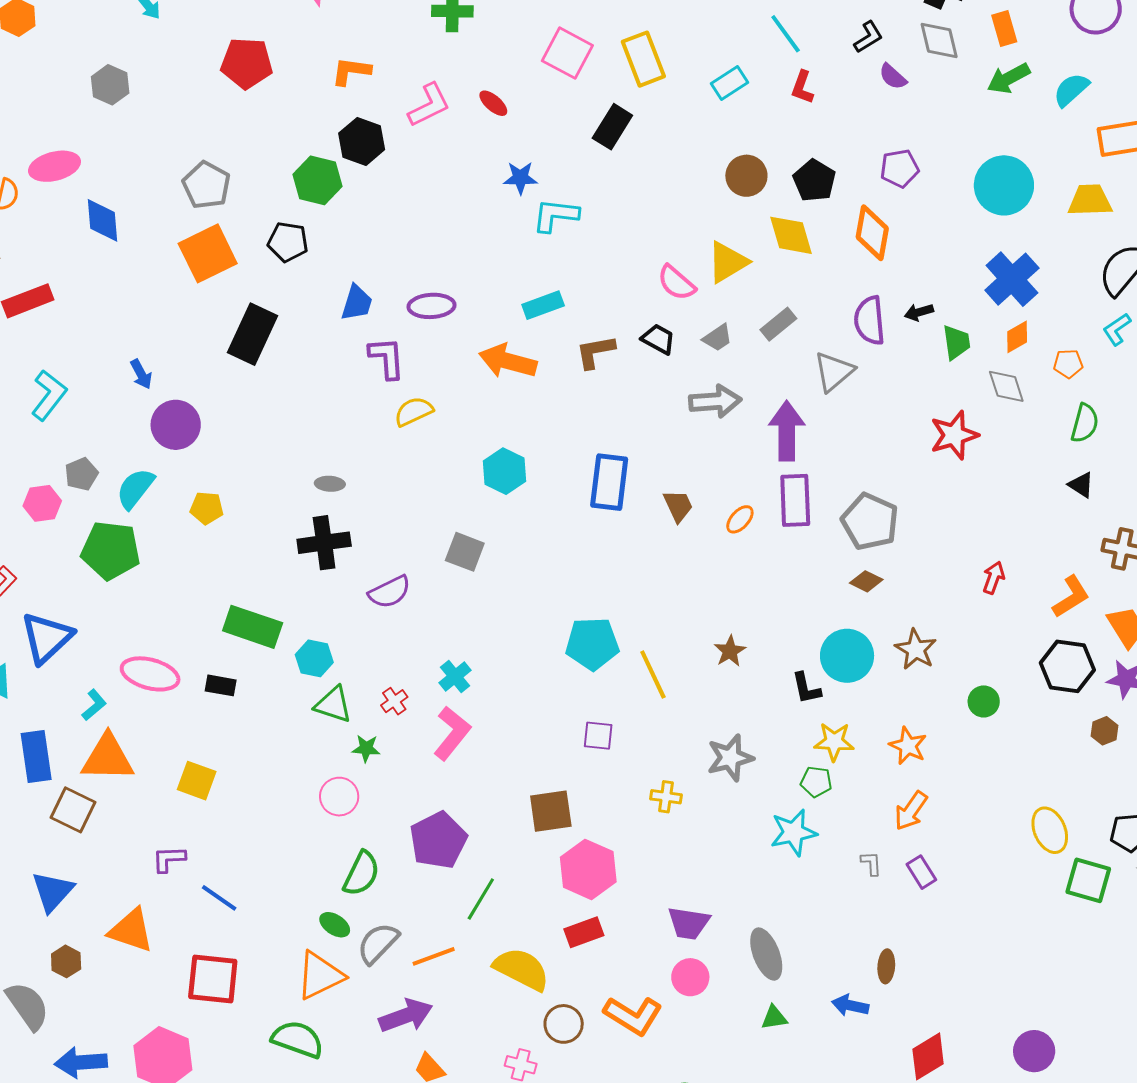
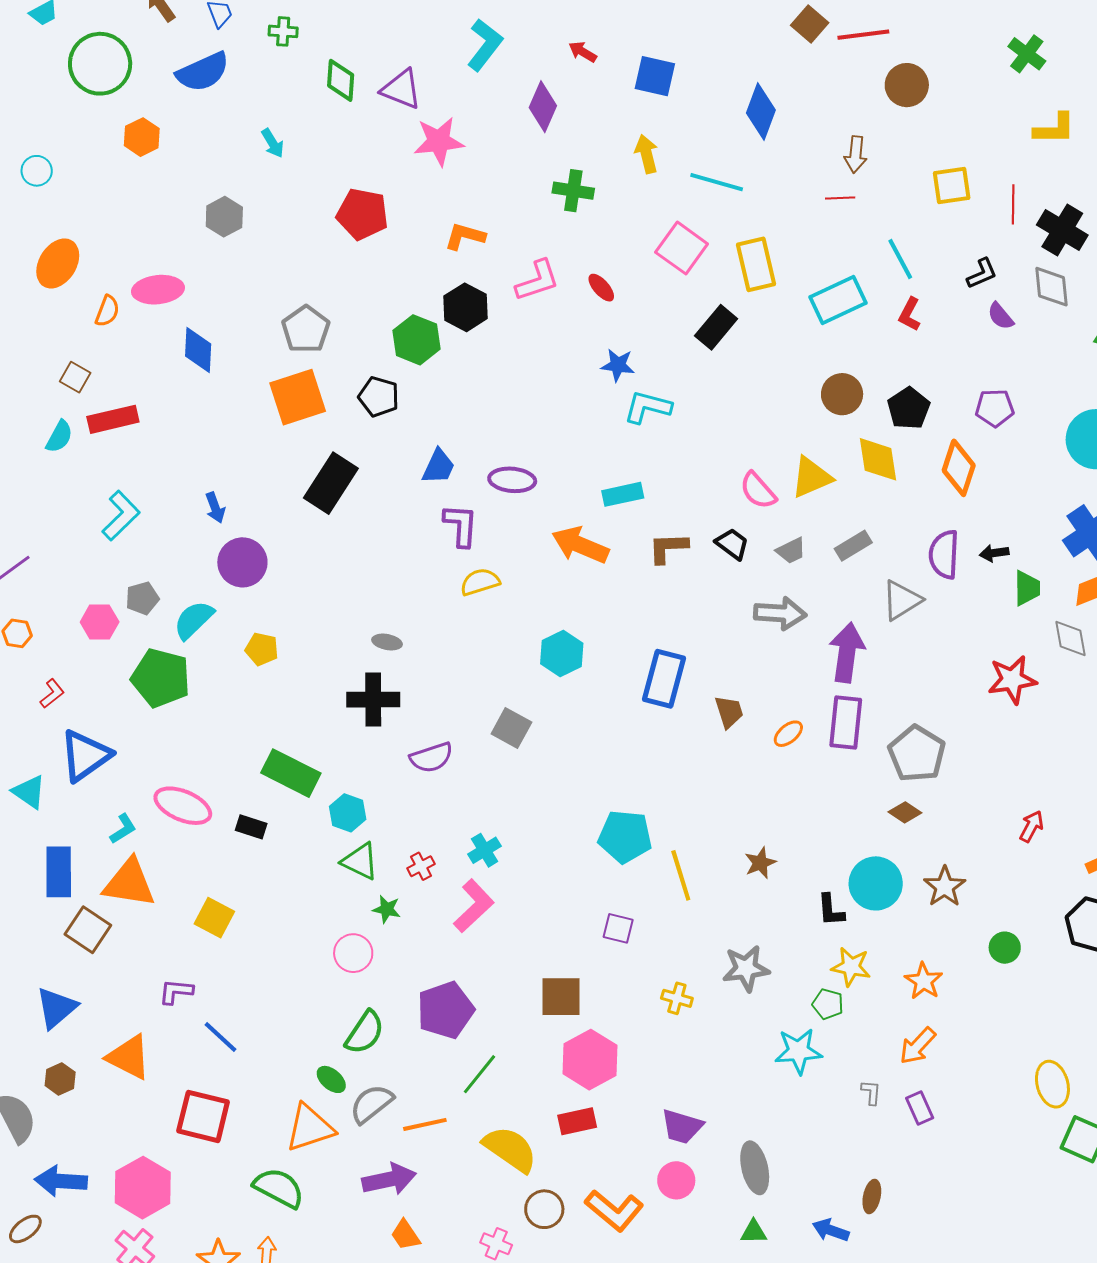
cyan rectangle: (730, 83) -> (838, 300), size x1.5

